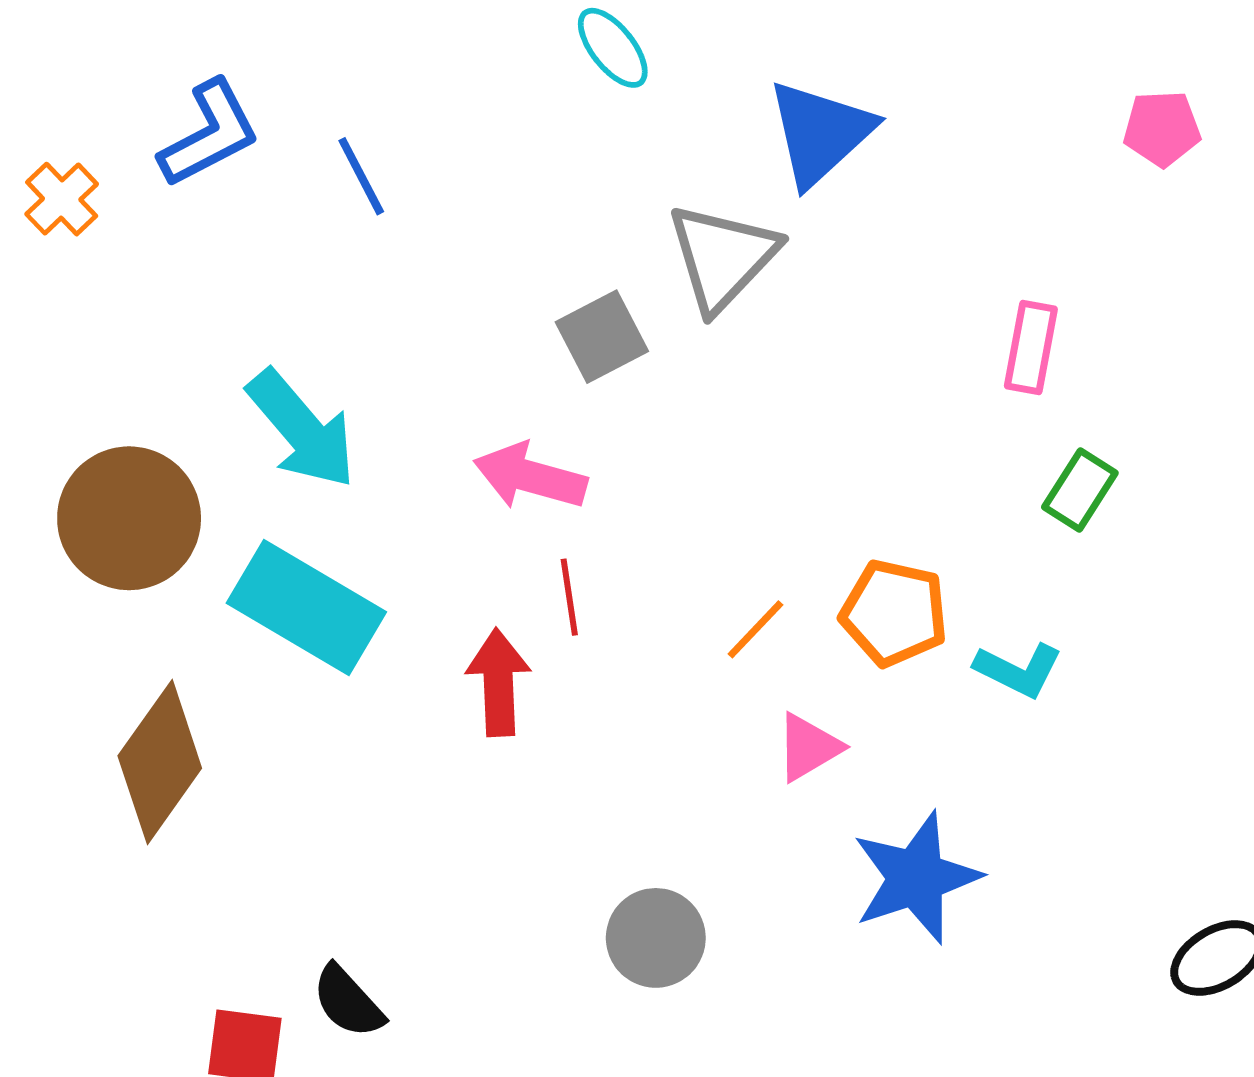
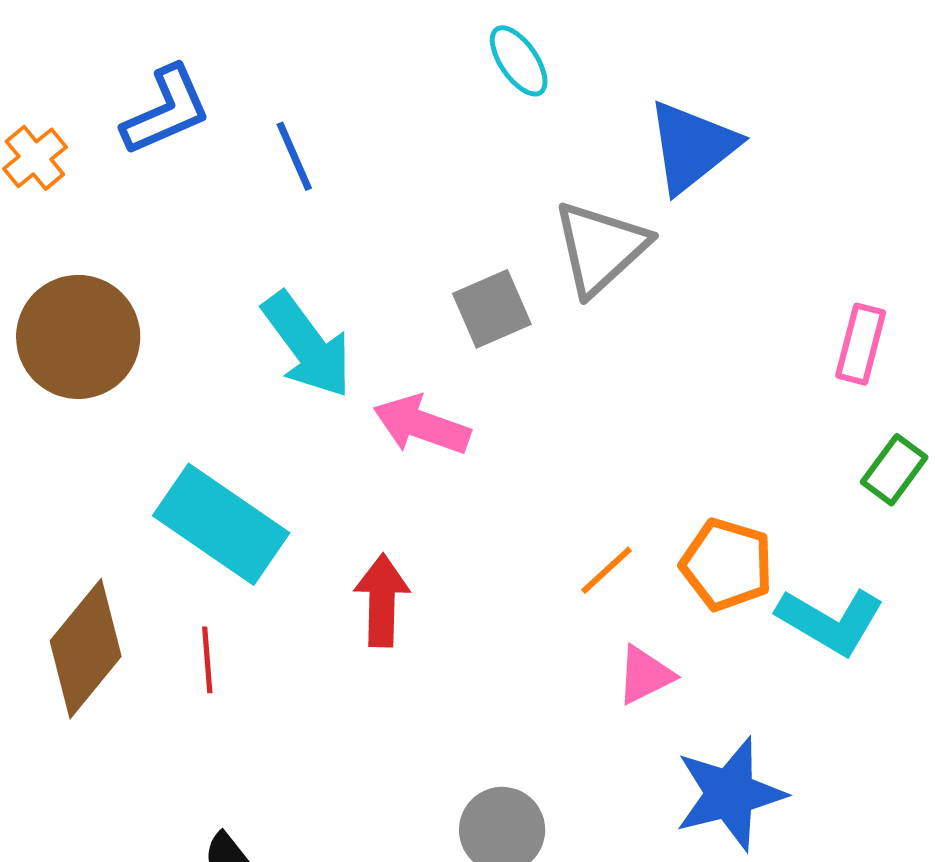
cyan arrow: (302, 429) -> (307, 345), moved
brown circle: (129, 518) -> (78, 337), moved
red line: (569, 597) -> (207, 660), moved
cyan L-shape: (1018, 670) -> (830, 621), size x1.4

